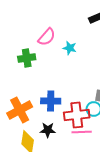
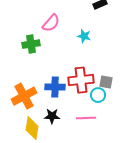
cyan star: (70, 48) -> (84, 36), moved
red cross: (77, 115) -> (81, 80), moved

